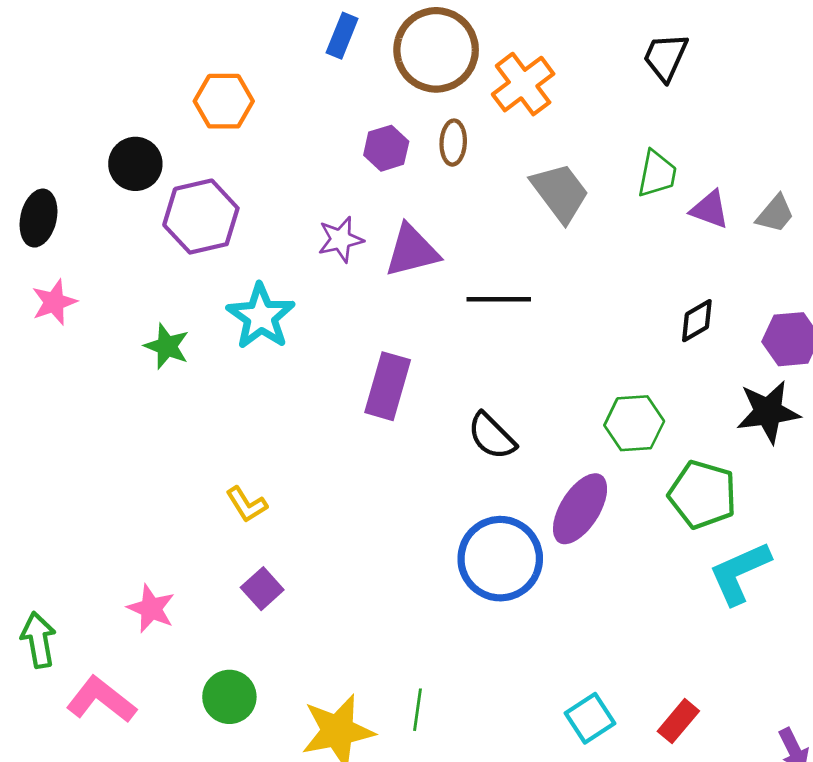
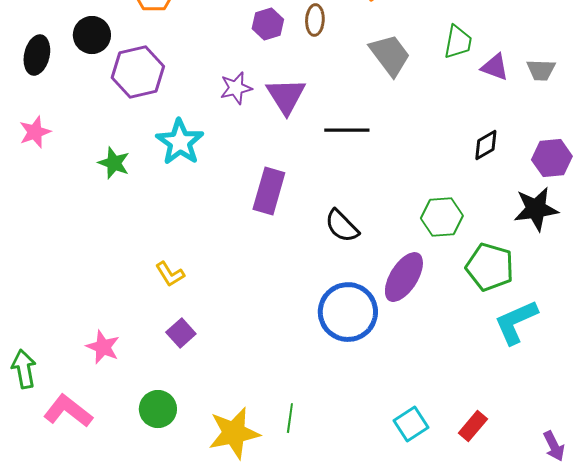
gray trapezoid: (775, 214) -> (541, 70), turned 52
black ellipse: (38, 218) -> (37, 55), moved
purple triangle: (412, 251) -> (286, 96), turned -48

